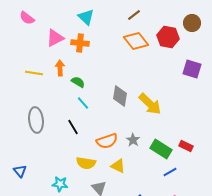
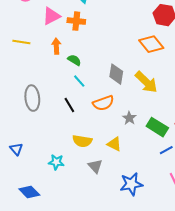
orange diamond: (136, 41) -> (151, 44), moved
yellow line: (34, 73) -> (21, 42), moved
orange semicircle: (107, 141) -> (103, 103), moved

